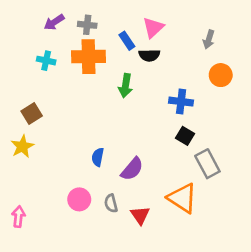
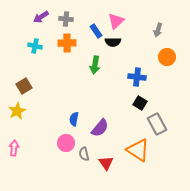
orange cross: (88, 57) -> (67, 43), size x0.7
pink circle: (79, 199) -> (66, 143), moved
pink arrow: (18, 217) -> (14, 148), moved

